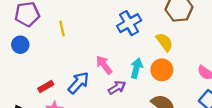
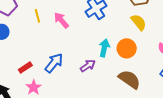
yellow semicircle: (164, 42) -> (139, 22), moved
pink arrow: (104, 65) -> (61, 20), moved

